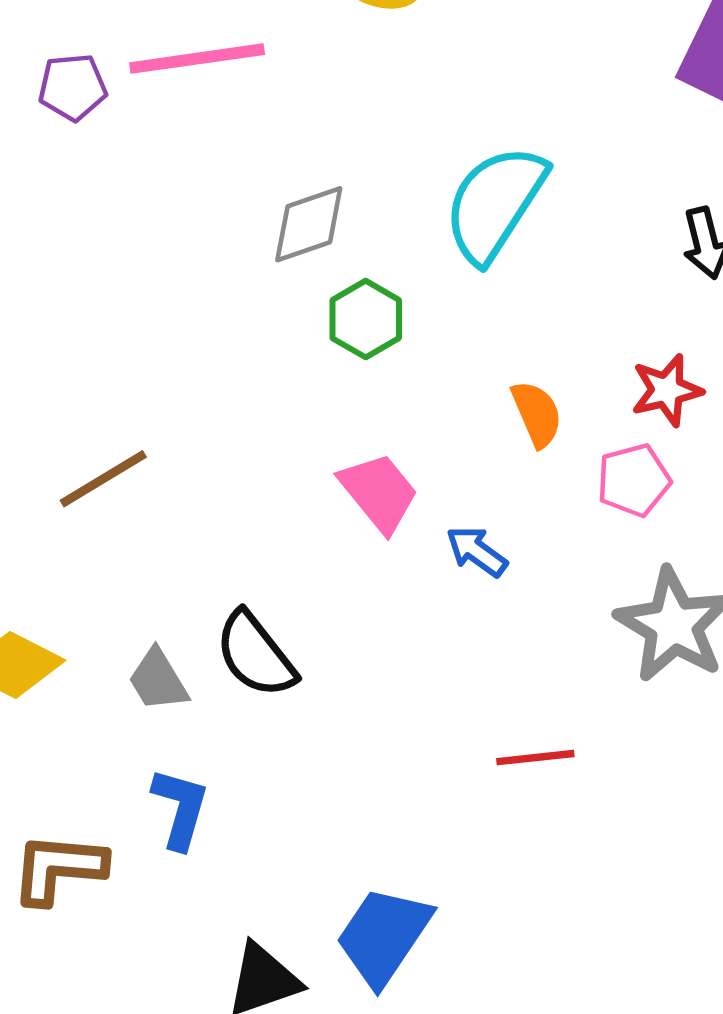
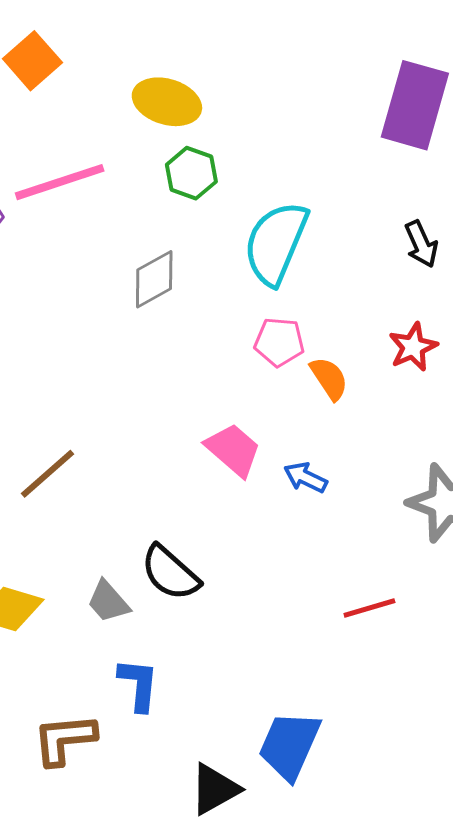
green hexagon: (366, 319) -> (191, 173), moved
pink pentagon: (634, 480) -> (279, 342), moved, turned 30

